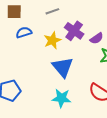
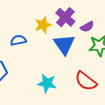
blue semicircle: (24, 32) -> (18, 40), moved
blue triangle: (63, 67) -> (64, 44), moved

